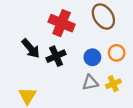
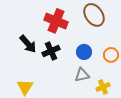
orange circle: (117, 53) -> (111, 55), moved
yellow cross: (113, 84) -> (103, 87), moved

